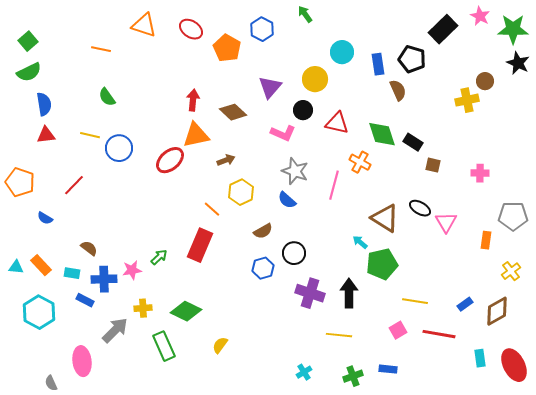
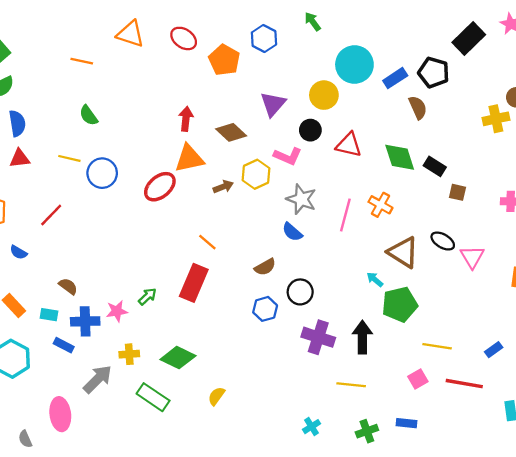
cyan circle: (342, 52) -> (354, 65), size x1.4
blue rectangle: (378, 64) -> (395, 78), turned 65
orange cross: (360, 162) -> (380, 205), moved
yellow hexagon: (241, 192) -> (256, 174), moved
green rectangle: (164, 346) -> (153, 397), turned -32

